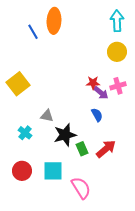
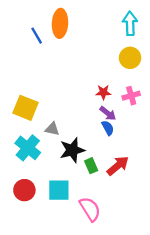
yellow square: (18, 84) -> (26, 108), moved, turned -30
purple arrow: (101, 93) -> (108, 113), moved
cyan cross: (25, 133) -> (28, 148), size x1.6

